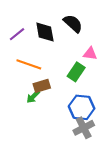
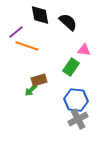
black diamond: (45, 32) -> (40, 15), moved
orange line: (29, 64) -> (27, 46), moved

